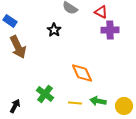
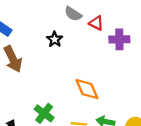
red triangle: (101, 12) -> (96, 23), moved

